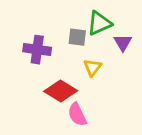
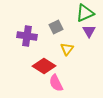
green triangle: (99, 23) -> (85, 13), moved
gray square: (77, 37) -> (56, 27), turned -32

